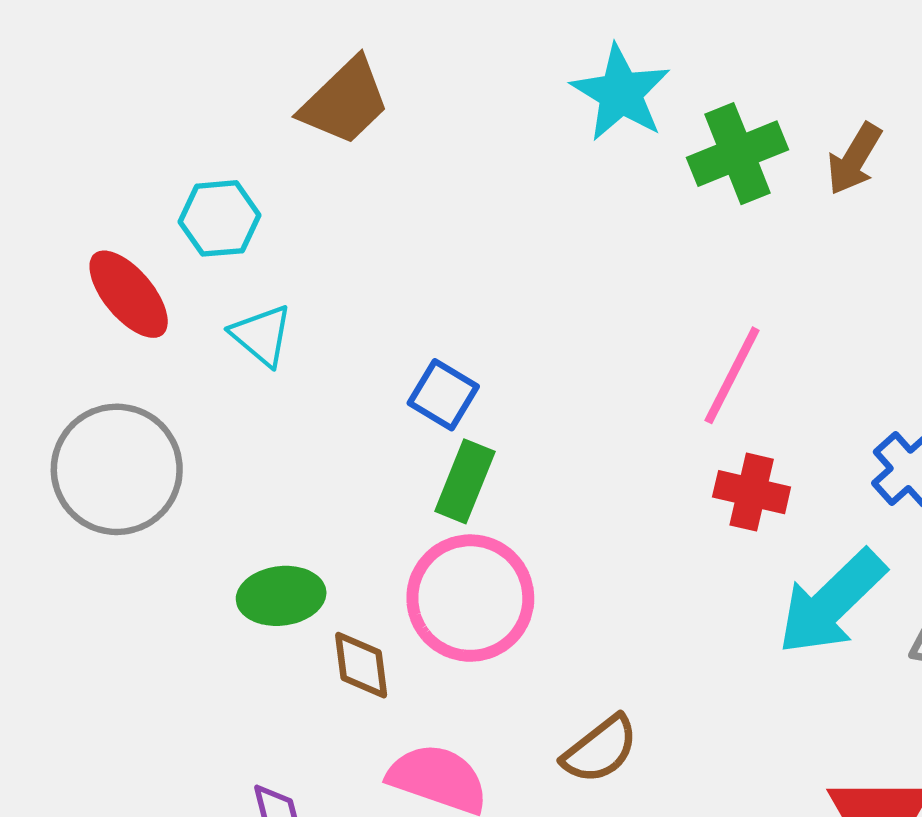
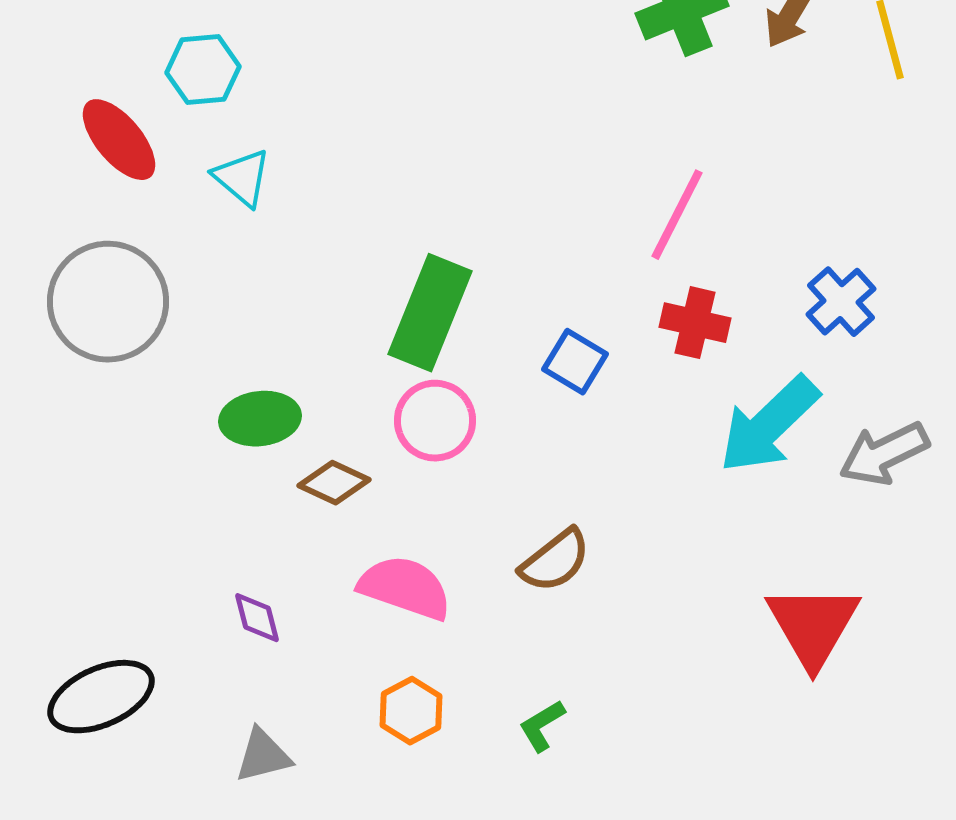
blue square: (443, 395) -> (575, 362), moved
green rectangle: (465, 481) -> (430, 313), size x1.5
pink circle: (470, 598) -> (435, 421), size x0.7
brown diamond: (361, 665) -> (334, 483), turned -58

